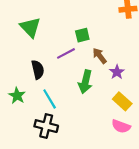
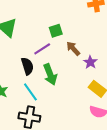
black semicircle: (38, 70) -> (27, 66), moved
green arrow: (85, 82) -> (50, 74), moved, turned -30

